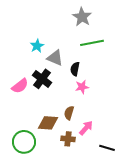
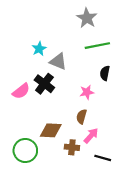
black semicircle: (75, 69) -> (105, 73), moved
brown semicircle: (69, 113) -> (81, 117), moved
black line: (107, 148) -> (103, 158), moved

